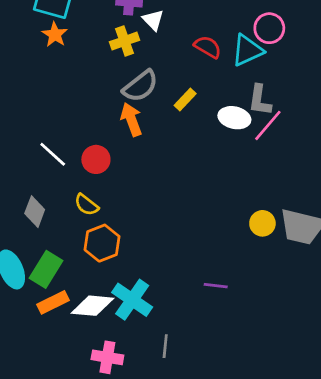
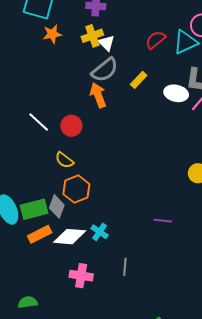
white triangle: (153, 20) -> (107, 43), moved
orange star: (55, 34) -> (52, 34), moved, turned 30
red semicircle: (208, 47) -> (156, 40), turned -70
gray diamond: (35, 212) -> (57, 206), moved
green rectangle: (46, 269) -> (34, 209), turned 44
cyan cross: (132, 300) -> (100, 232), size x0.6

